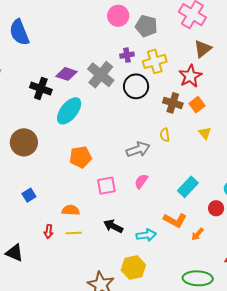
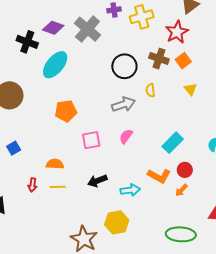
black circle: (136, 86) -> (124, 66), moved
red circle: (216, 208) -> (185, 170), moved
black arrow: (113, 226) -> (97, 181), turned -48

